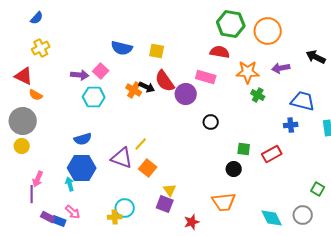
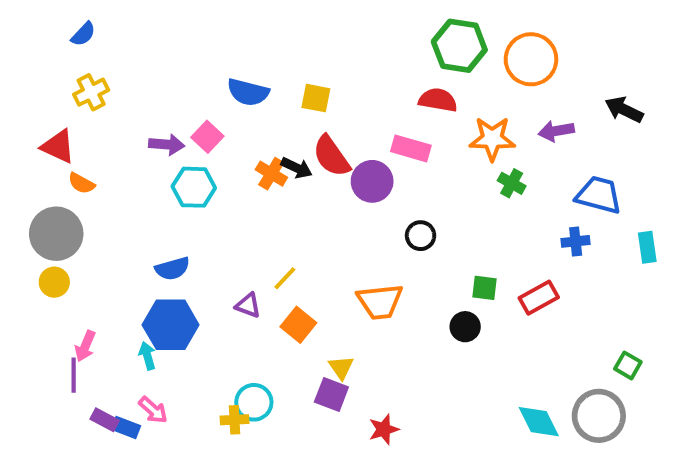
purple triangle: (122, 158) -> (248, 305), size x0.6
orange trapezoid: (224, 202) -> (380, 302), moved
gray circle: (303, 215) -> (599, 416), size x1.4

